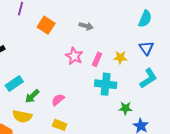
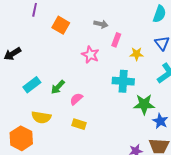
pink rectangle: (97, 59) -> (116, 40), moved
green arrow: (32, 96) -> (58, 87), moved
green star: (125, 108) -> (144, 104), size x1.5

